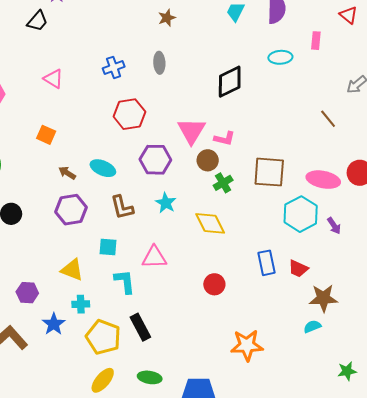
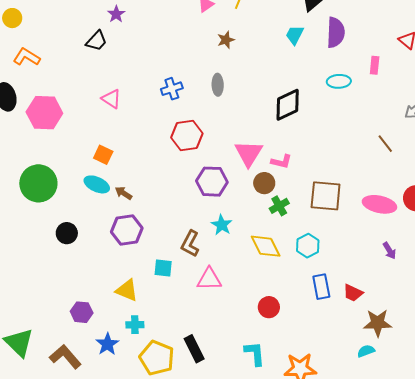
cyan ellipse: (103, 168) -> (97, 184), moved
brown L-shape: (122, 207) -> (190, 244), moved, turned 40
cyan hexagon: (301, 214) -> (308, 246), moved, size x0.7
cyan L-shape: (125, 281) -> (255, 354), moved

